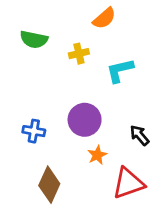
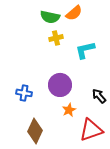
green semicircle: (34, 39) -> (50, 17), moved

